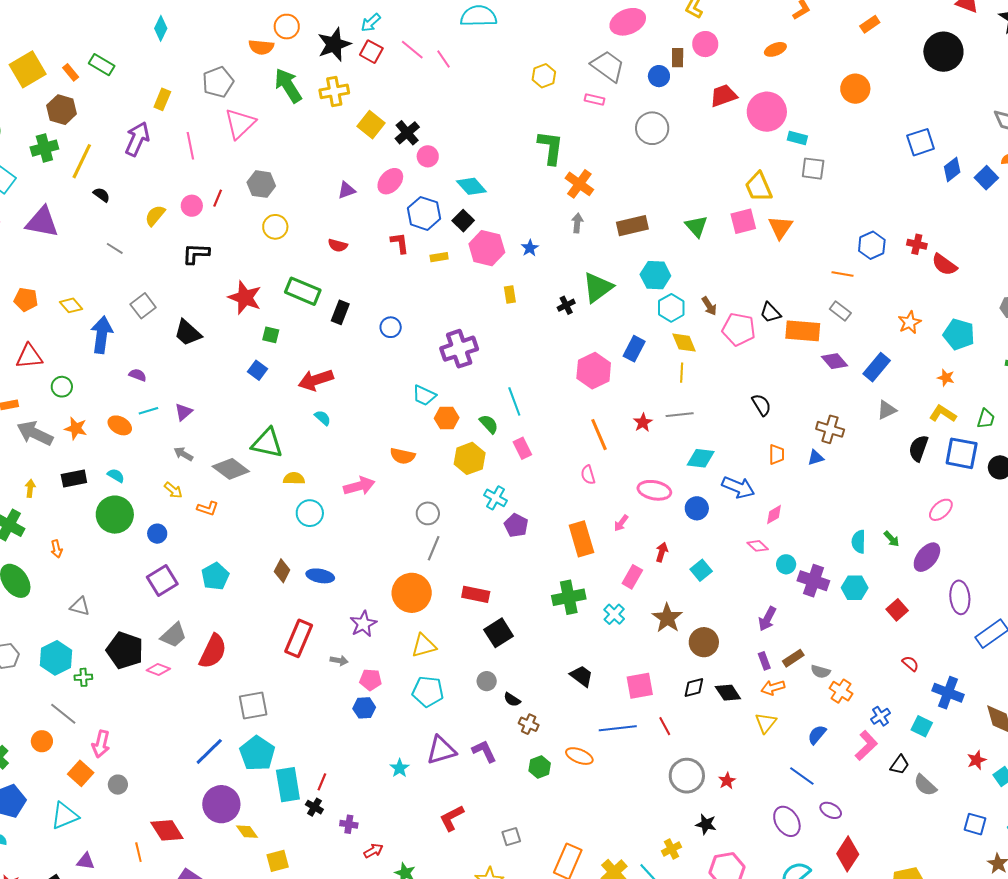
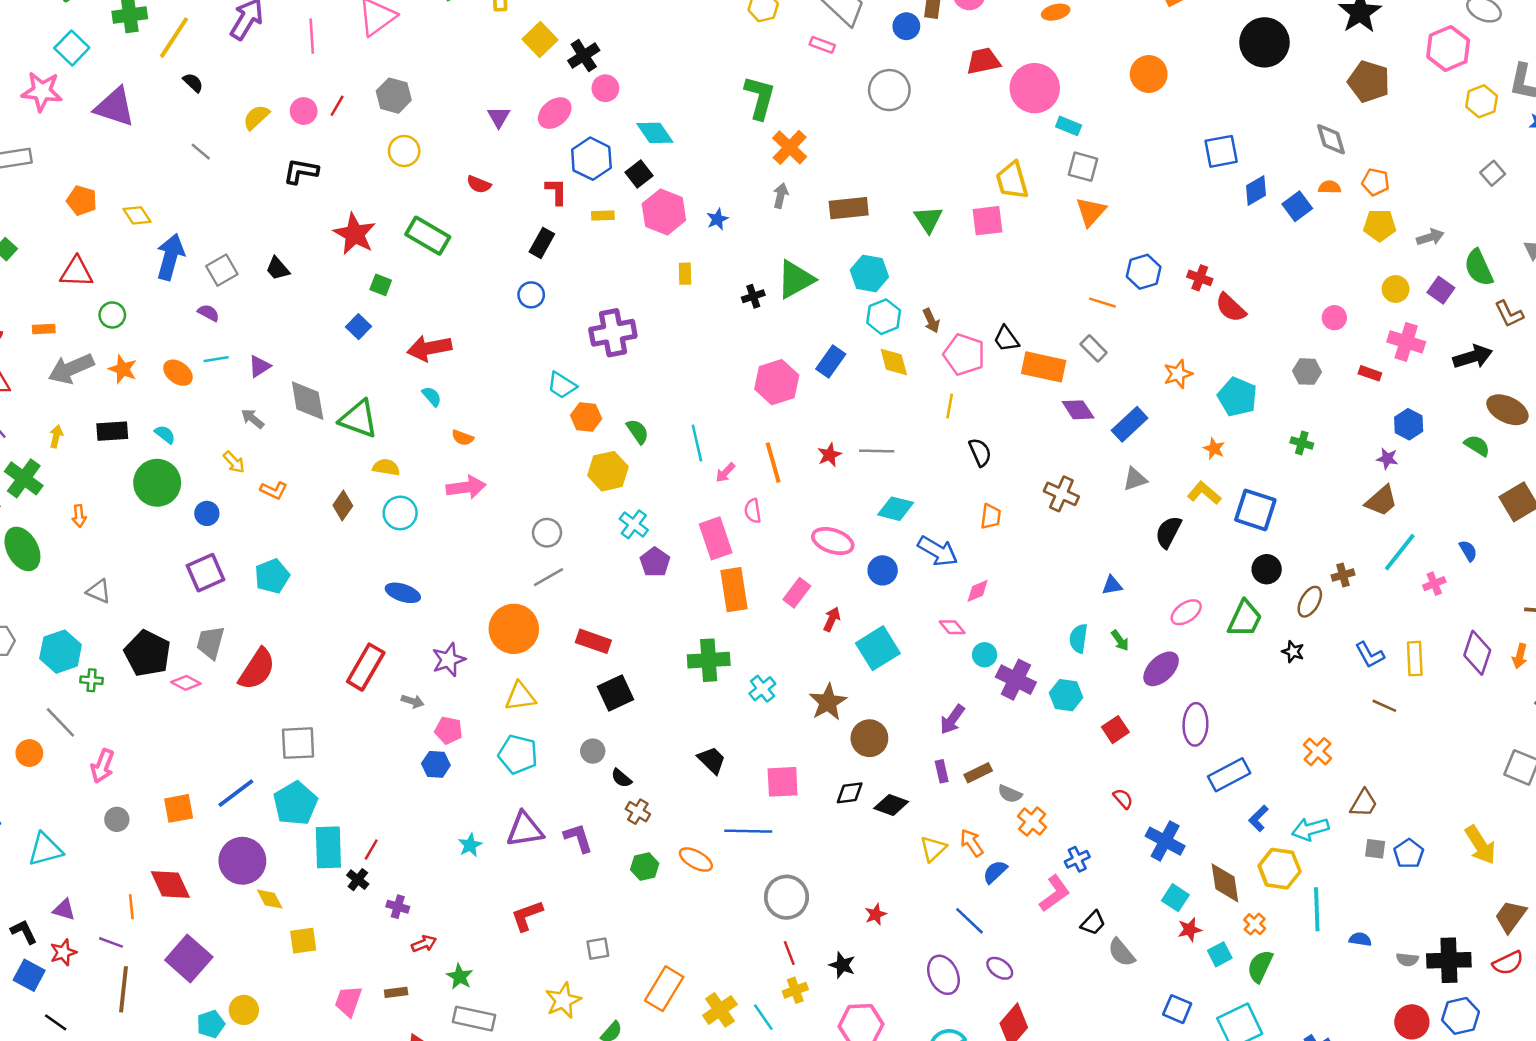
purple triangle: (346, 190) -> (499, 117), turned -48
orange triangle: (780, 227) -> (1091, 212), moved
gray square: (143, 306) -> (222, 270), moved
black rectangle: (340, 312) -> (542, 243), moved
black trapezoid: (188, 333) -> (278, 269), size x0.7
yellow line: (682, 373) -> (950, 406), moved
cyan line: (514, 401) -> (697, 443), moved
green trapezoid: (986, 419) -> (1245, 619), moved, size x1.5
gray arrow: (35, 433) -> (71, 369), turned -57
pink rectangle: (522, 448) -> (716, 538), moved, size x1.5
blue square: (962, 453) -> (1255, 510), moved
orange semicircle: (403, 456) -> (463, 438), moved, size x0.7
blue triangle: (816, 458) -> (1112, 585), moved
gray diamond: (231, 469) -> (308, 401), moved, turned 36
pink arrow: (621, 523) -> (725, 473), moved
gray line: (434, 548) -> (548, 577), turned 30
cyan square: (701, 570) -> (878, 648), size x1.6
brown diamond: (282, 571) -> (343, 505), moved
pink rectangle: (632, 577) -> (797, 593), moved
gray trapezoid: (174, 635) -> (211, 643), turned 140
orange arrow: (773, 688) -> (972, 843), moved, turned 65
black diamond: (728, 693) -> (891, 805), turned -44
red line: (665, 726) -> (789, 953), moved
cyan square: (922, 726) -> (1175, 898), moved
orange square: (81, 773) -> (179, 808), moved, turned 30
gray circle: (687, 776) -> (786, 897), moved

